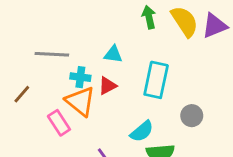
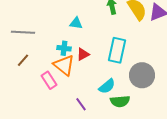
gray line: (52, 54) -> (23, 32), moved
cyan triangle: (113, 54) -> (76, 23), moved
gray circle: (192, 116) -> (142, 75), size x1.6

